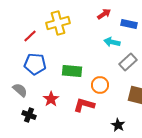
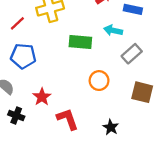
green rectangle: (72, 71) -> (80, 42), moved
red L-shape: (84, 105) -> (68, 119), moved, turned 55
black star: (118, 125) -> (111, 127), moved

